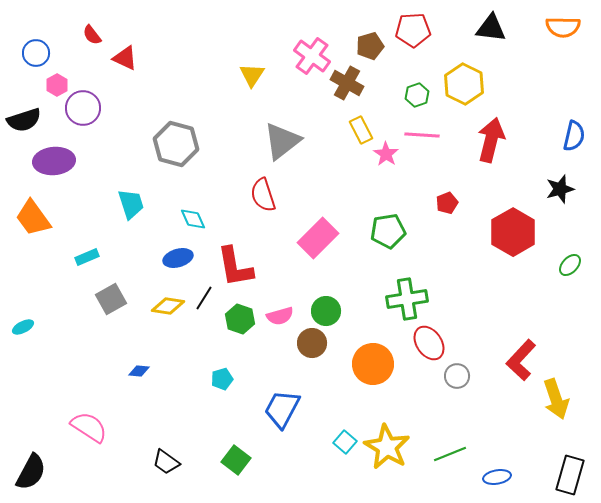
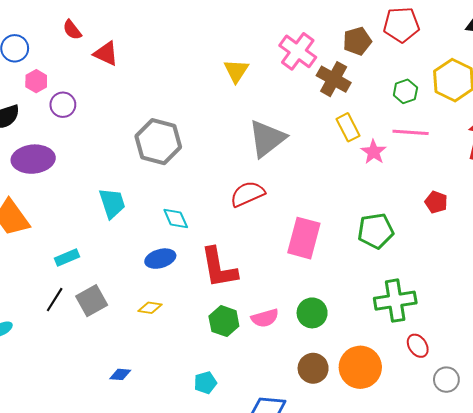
purple circle: (83, 108) -> (63, 105), size x0.7
red semicircle: (263, 195) -> (247, 194), turned 84
red pentagon: (447, 203) -> (436, 202), turned -30
pink rectangle: (318, 238) -> (304, 238), turned -30
black line: (204, 298) -> (55, 300), moved
yellow diamond: (168, 306) -> (150, 308), size x0.7
brown circle: (312, 343) -> (313, 368), moved
red ellipse: (429, 343) -> (418, 346), size x0.7

